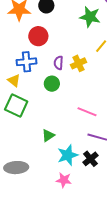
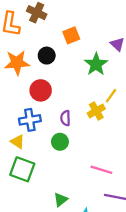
green star: (90, 17) -> (96, 64), turned 30
yellow cross: (78, 63) -> (96, 111), moved

